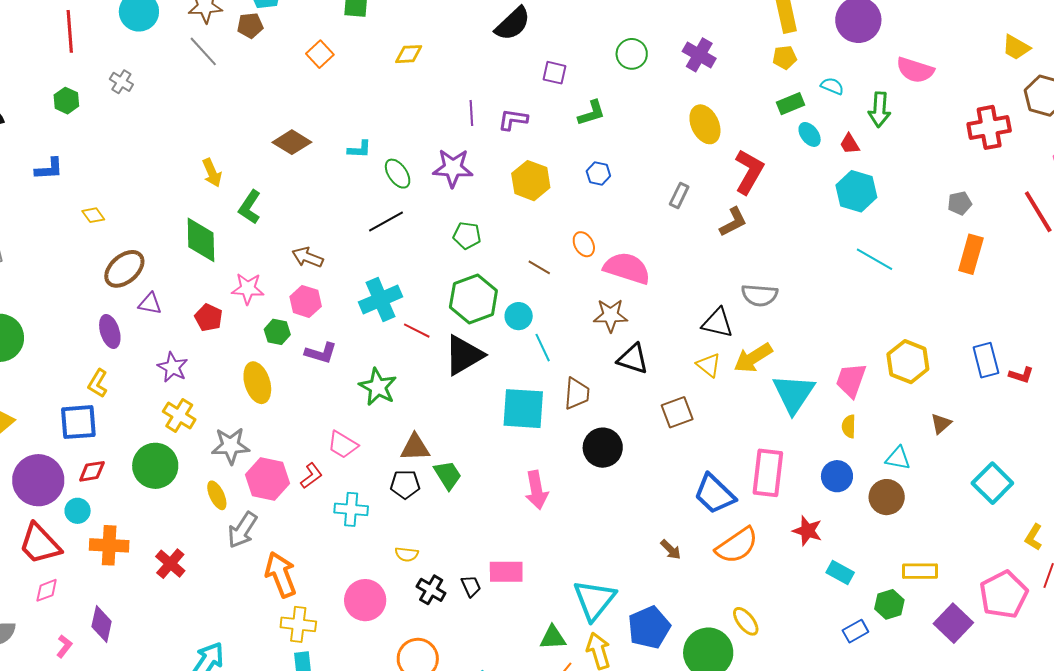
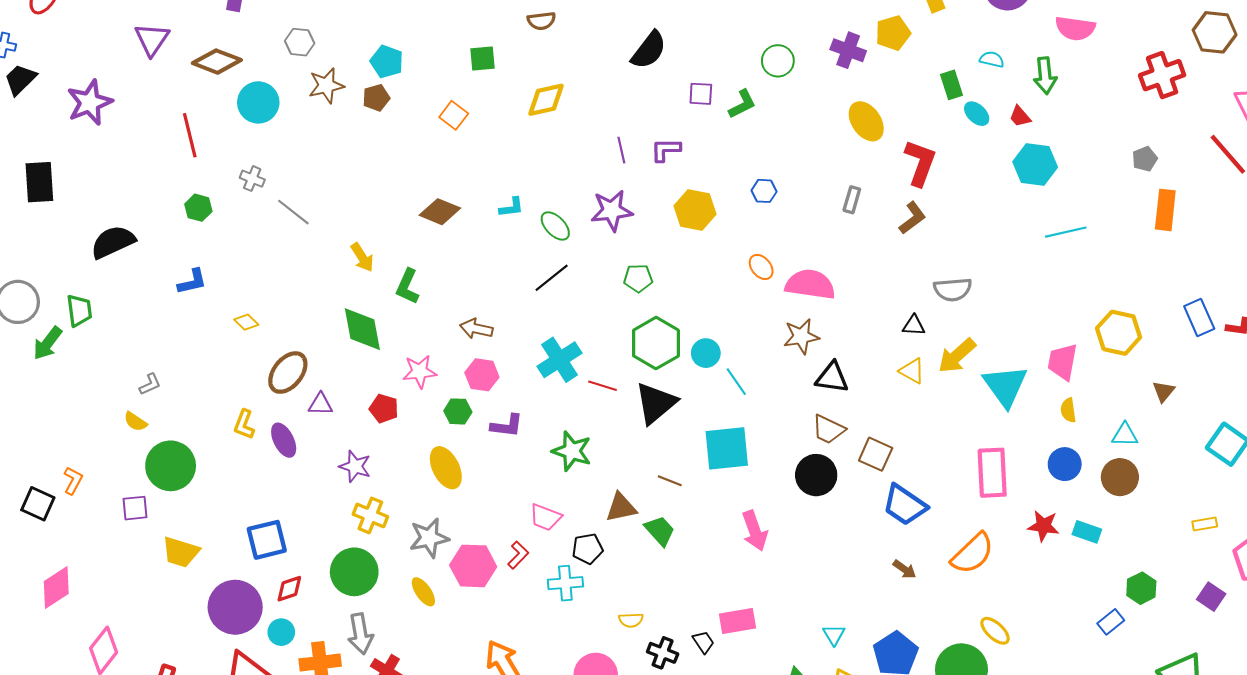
gray line: (203, 51) -> (293, 212), moved
yellow diamond: (409, 54) -> (546, 100), size x1.4
yellow pentagon: (785, 57) -> (893, 33), moved, size x1.4
green rectangle: (790, 104) -> (952, 85), turned -76
green L-shape: (591, 113) -> (742, 104), moved
cyan line: (874, 259) -> (1066, 232), turned -33
brown line: (539, 267) -> (670, 481), moved
black triangle: (717, 323) -> (914, 325), size x0.7
yellow L-shape: (98, 383) -> (244, 425), moved
brown trapezoid: (577, 394) -> (828, 429), moved, turned 120
brown square: (677, 412) -> (876, 454), moved, turned -36
black pentagon: (405, 484) -> (588, 549), moved
blue trapezoid: (715, 494) -> (905, 505), moved
gray arrow: (242, 530) -> (360, 634), moved, turned -33
yellow rectangle: (920, 571) -> (1205, 524), moved, size x0.7
cyan rectangle: (840, 573) -> (1087, 532), moved
cyan triangle: (594, 600) -> (834, 635), size x0.5
purple square: (953, 623) -> (1211, 597), size x0.7

